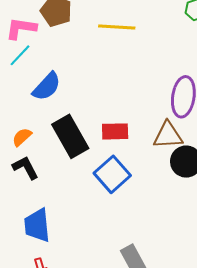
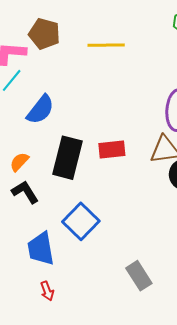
black rectangle: (70, 136) -> (68, 158), turned 48
blue square: (112, 174) -> (81, 221), moved

